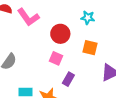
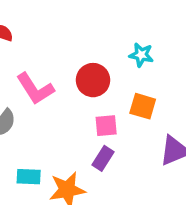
pink L-shape: (28, 17) -> (35, 89), moved
pink square: (56, 58) -> (106, 126), moved, turned -32

